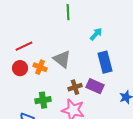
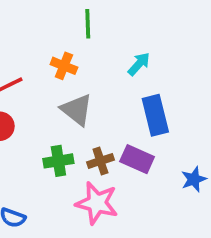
orange cross: (40, 67) -> (64, 66), moved
green cross: (43, 100) -> (58, 161), moved

